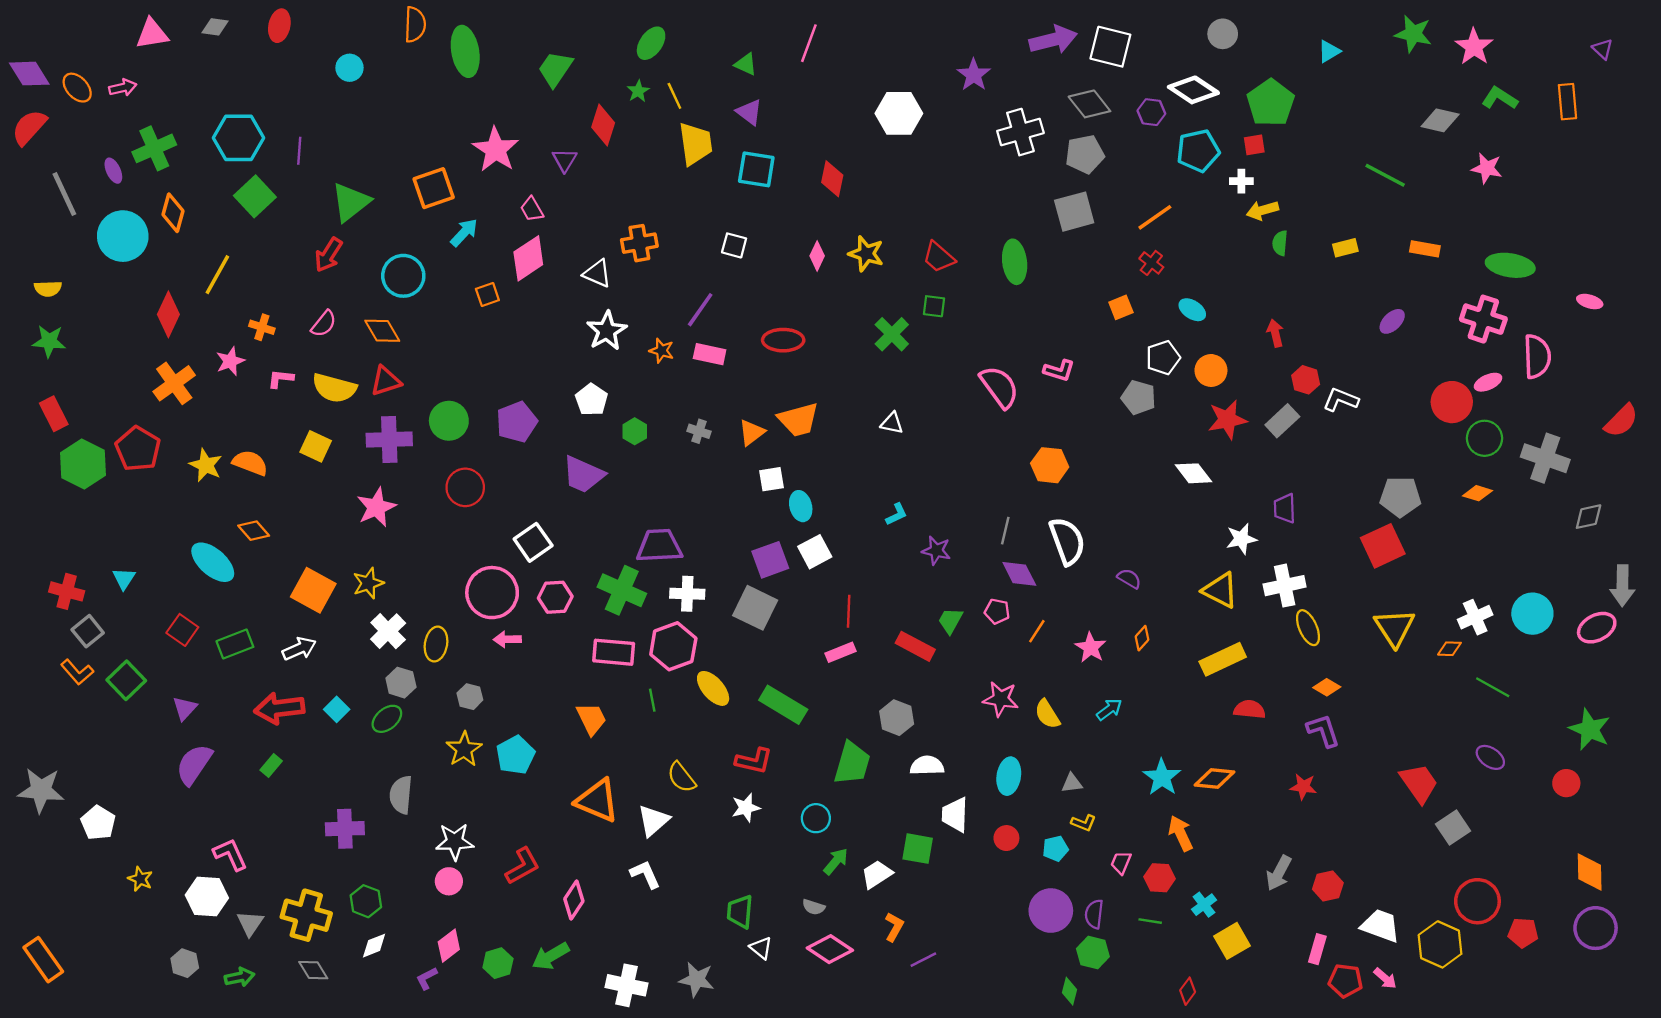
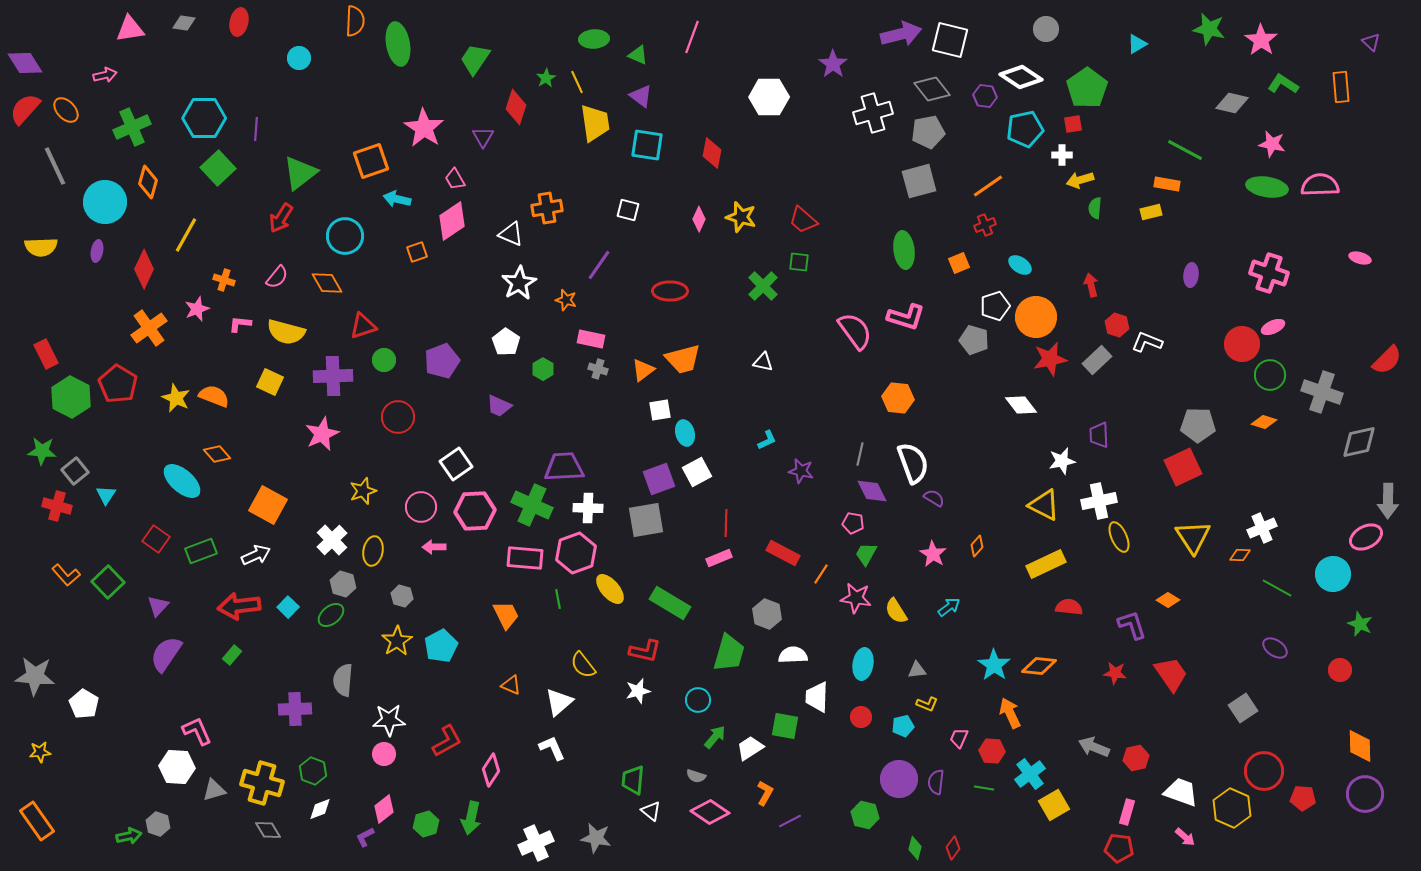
green ellipse: (651, 43) -> (594, 39), moved, turned 52
orange ellipse: (77, 88) -> (66, 110), moved
purple ellipse: (113, 171) -> (97, 251), moved, turned 35
cyan arrow: (464, 233) -> (397, 199), turned -120
orange rectangle: (1425, 249) -> (1167, 184), moved
green ellipse: (1015, 262) -> (904, 250), moved
red cross: (1151, 263) -> (985, 225), turned 30
green ellipse: (1510, 265) -> (1267, 187), moved
yellow semicircle: (48, 289) -> (41, 247), size x1.4
purple ellipse: (1392, 321) -> (1191, 275), turned -40
green star: (49, 341) -> (42, 451), moved
pink rectangle: (710, 354) -> (591, 339), moved
pink semicircle: (1537, 356) -> (1320, 185), moved, turned -90
pink L-shape: (1059, 370) -> (906, 317), size x1.4
orange circle: (1211, 370) -> (1036, 317), size x1.5
red triangle: (386, 381) -> (363, 326), moved
green circle: (449, 421) -> (384, 360), size x0.7
purple trapezoid: (583, 475) -> (499, 406), size x0.7
gray diamond: (1589, 517) -> (1359, 442), size x1.4
purple semicircle: (1129, 579) -> (934, 498), moved
yellow star: (368, 583) -> (363, 491), moved
pink circle: (492, 593) -> (421, 507), size x0.7
pink hexagon: (555, 597) -> (475, 511), size x1.4
gray square: (755, 608) -> (646, 520), turned -36
cyan circle: (1532, 614) -> (1333, 574), moved
green trapezoid: (950, 621) -> (866, 554), moved
gray square: (88, 631) -> (75, 471), moved
orange line: (1037, 631) -> (821, 574), moved
orange diamond: (1327, 687) -> (1168, 600), moved
green star: (1590, 729) -> (1360, 624), size x0.7
red trapezoid: (1419, 783) -> (1171, 674), moved
orange triangle: (597, 801) -> (511, 685), size x0.5
gray arrow: (1279, 873) -> (1094, 747), turned 84
yellow star: (140, 879) -> (40, 752), moved, turned -30
cyan cross: (1204, 905) -> (1030, 774), size x1.4
gray triangle: (250, 923) -> (214, 790), turned 40
green hexagon: (1093, 953) -> (865, 815), moved
green arrow: (551, 956) -> (471, 818), turned -48
green arrow: (240, 977) -> (129, 836), moved
red pentagon: (1345, 981) -> (1119, 848), moved
white cross: (627, 985) -> (536, 843), turned -36
red diamond: (1188, 991) -> (953, 848), moved

